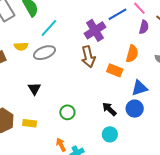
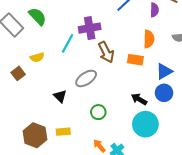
cyan line: (49, 28) -> (68, 43), moved
purple cross: (95, 30) -> (90, 28), moved, turned 35
gray ellipse: (44, 53) -> (86, 78), moved
cyan circle: (110, 134) -> (145, 124), size x1.6

